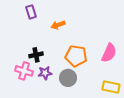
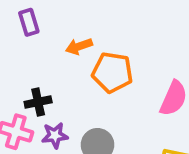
orange pentagon: (76, 56) -> (112, 72), moved

